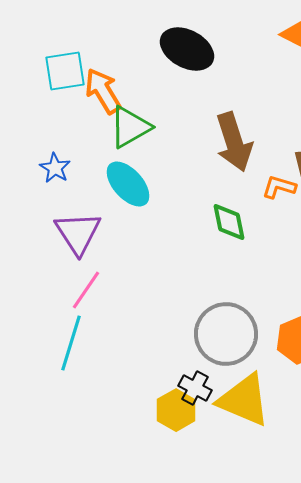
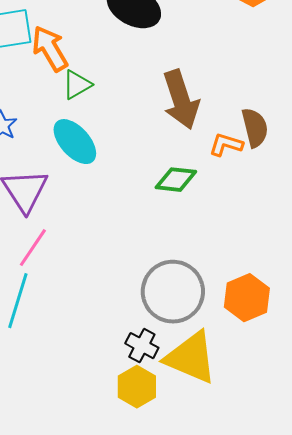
green triangle: (130, 127) -> (77, 85), size x0.7
green diamond: (229, 222) -> (176, 180), turned -72
yellow hexagon: (176, 410) -> (137, 387), moved

